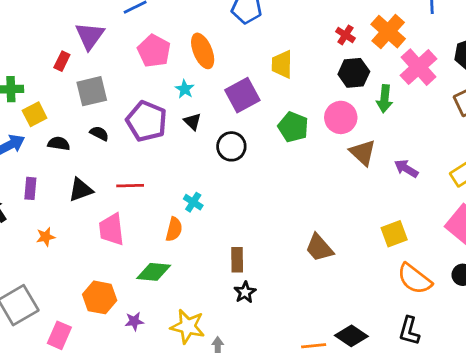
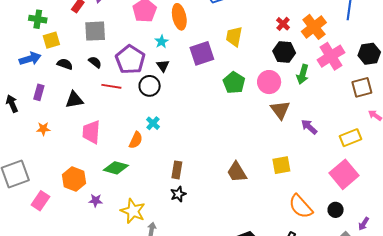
black circle: (231, 146) -> (150, 86), moved
red line: (130, 186) -> (111, 86), moved
yellow square: (394, 234) -> (281, 165), moved

